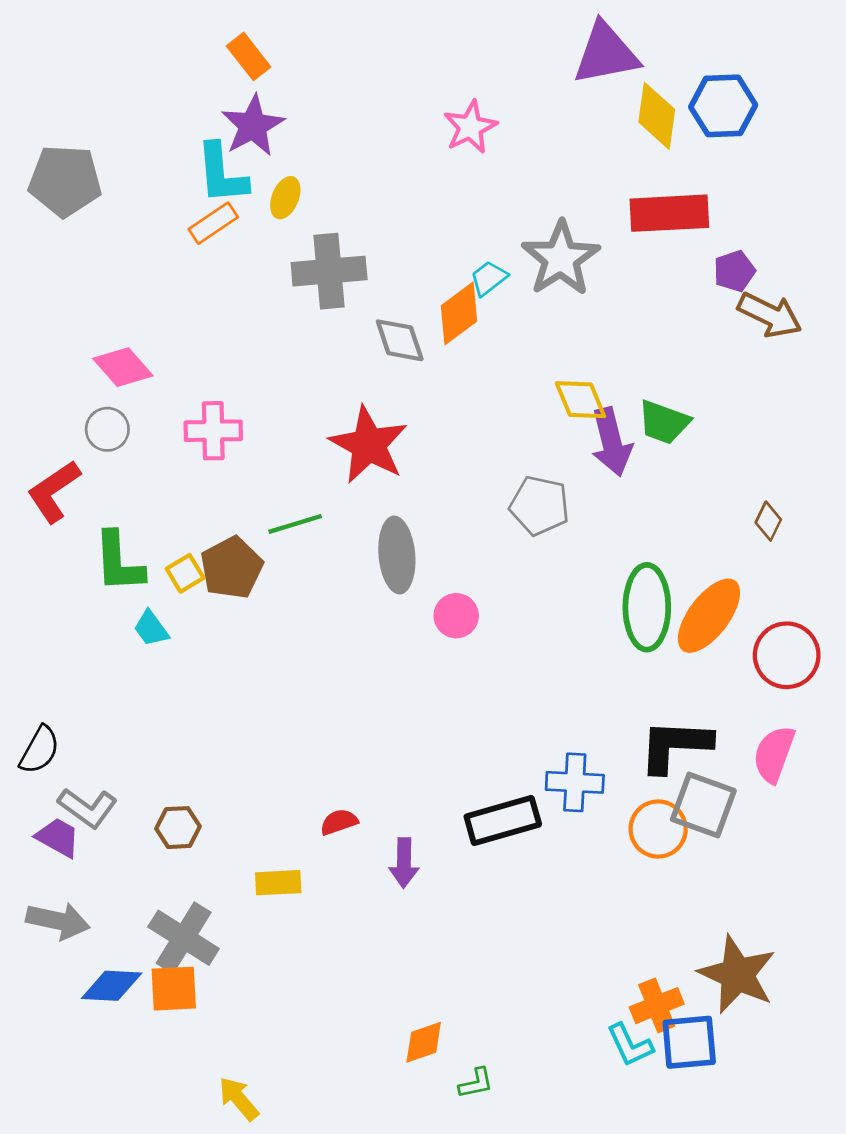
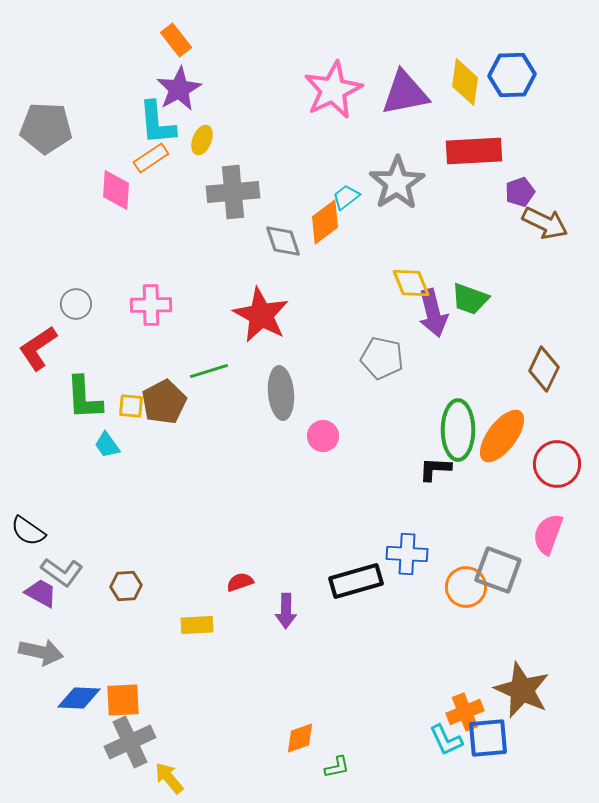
purple triangle: (606, 54) -> (405, 93), moved
pink star: (470, 127) -> (333, 90), size x1.5
pink diamond: (123, 367) -> (116, 190), moved, turned 45
brown diamond: (768, 521) -> (544, 369), size x1.6
yellow square: (185, 573) -> (131, 406), turned 36
black L-shape: (675, 746) -> (435, 469), moved, size x0.6
black semicircle: (40, 750) -> (28, 531), turned 96
gray cross: (184, 938) -> (130, 742), moved, turned 33

